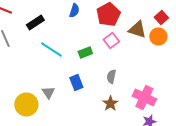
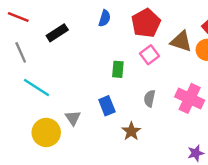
cyan line: (51, 49) -> (36, 88), moved
green rectangle: (85, 52) -> (118, 69), turned -64
pink cross: (144, 97) -> (190, 98), moved
brown star: (110, 103) -> (131, 131), moved

